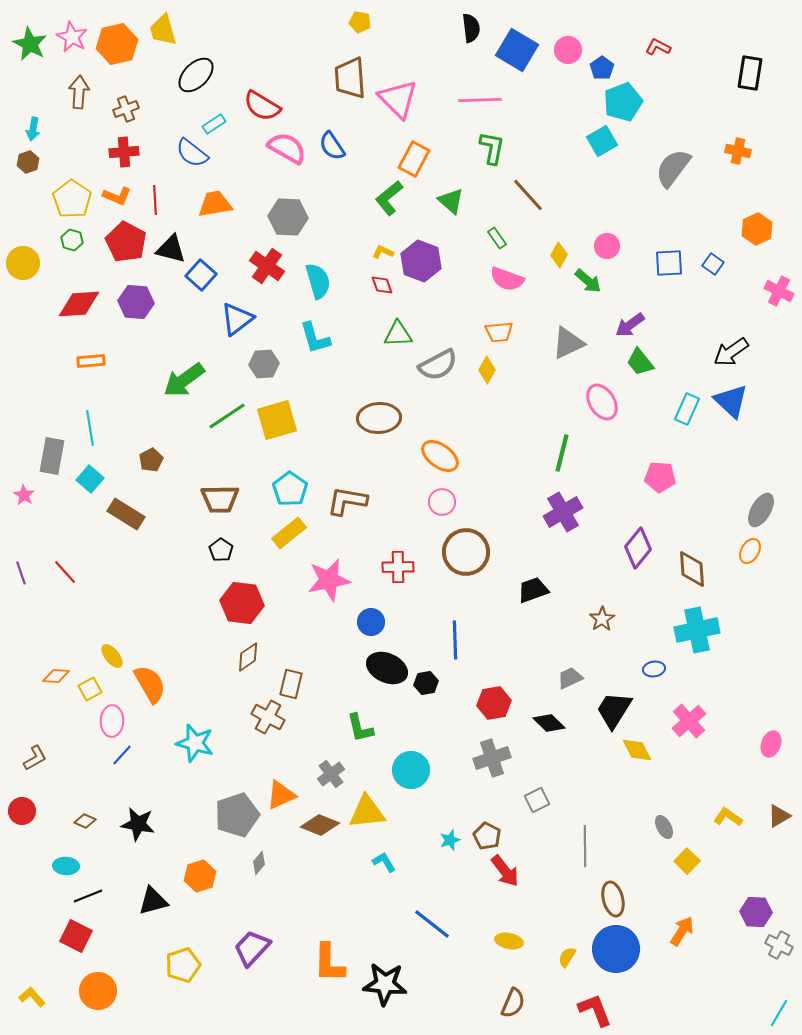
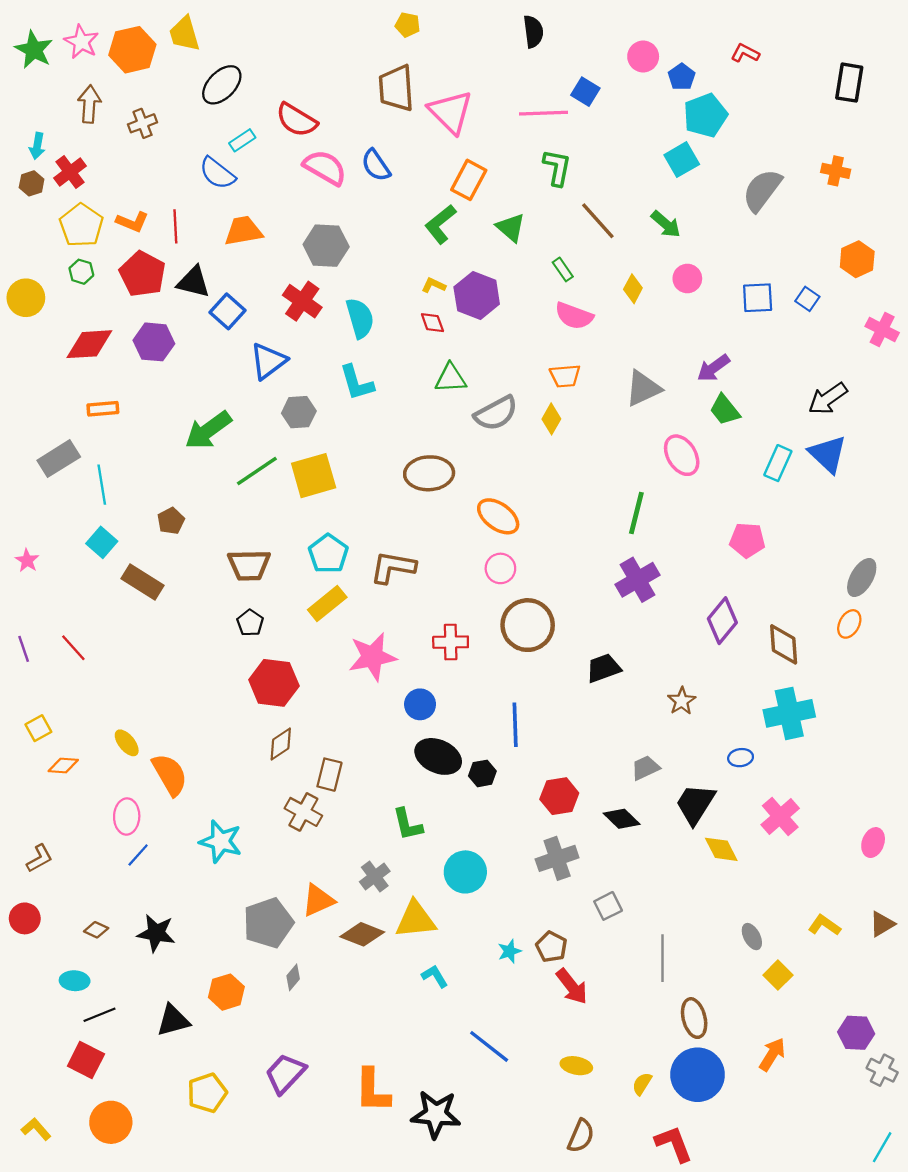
blue square: (517, 50) -> (585, 92), moved, size x0.6
red cross: (124, 152) -> (70, 172), moved, turned -32
green arrow: (588, 281) -> (666, 224), moved
gray rectangle: (52, 456) -> (59, 459), moved, turned 48
yellow square: (90, 689) -> (38, 728), moved

